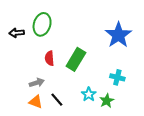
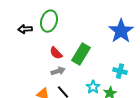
red semicircle: (49, 58) -> (56, 53), turned -40
gray arrow: (37, 83) -> (58, 71), moved

